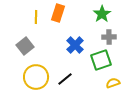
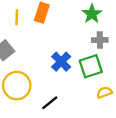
blue cross: (75, 45) -> (61, 62), moved
black line: (65, 79) -> (50, 103), moved

